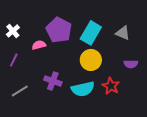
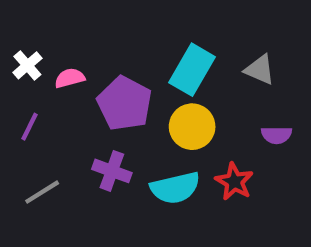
purple pentagon: (59, 30) -> (125, 103), moved
pink semicircle: (39, 45) -> (70, 78), moved

